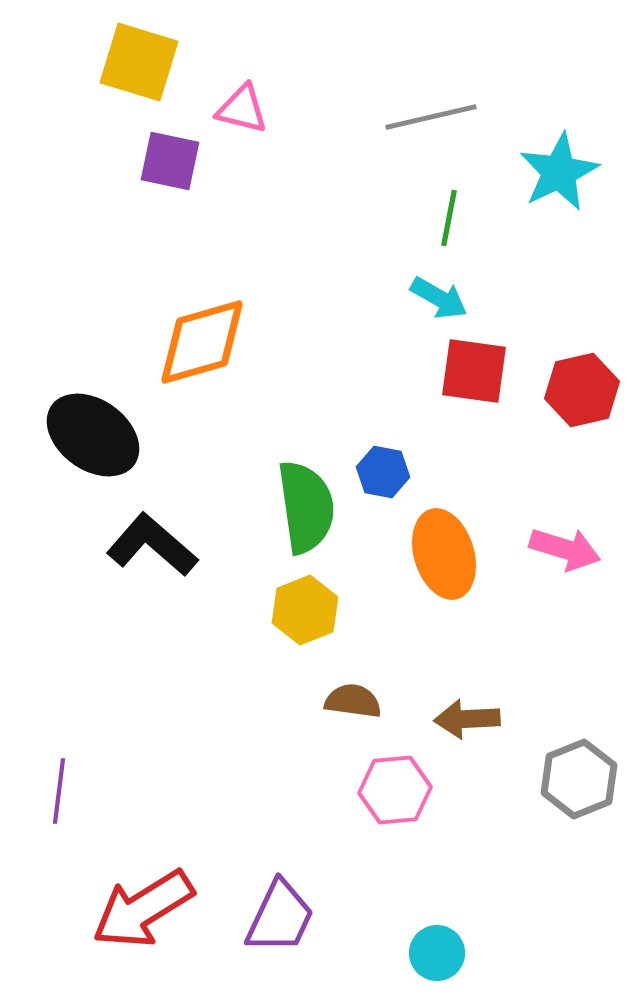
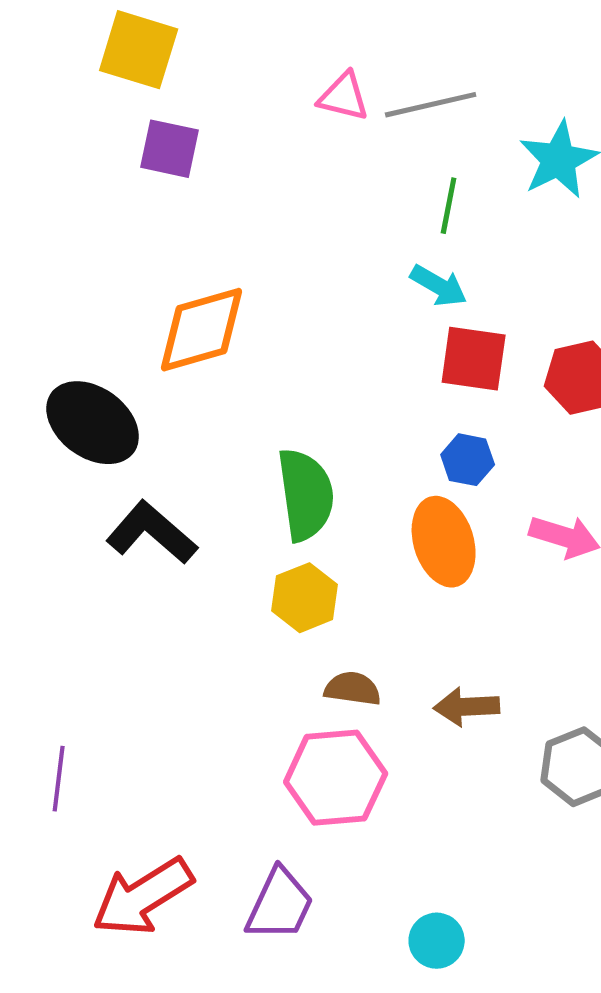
pink triangle: (242, 109) -> (344, 97), moved
blue hexagon: (383, 472) -> (468, 460), moved
pink hexagon: (395, 790) -> (336, 778), moved, size x1.4

